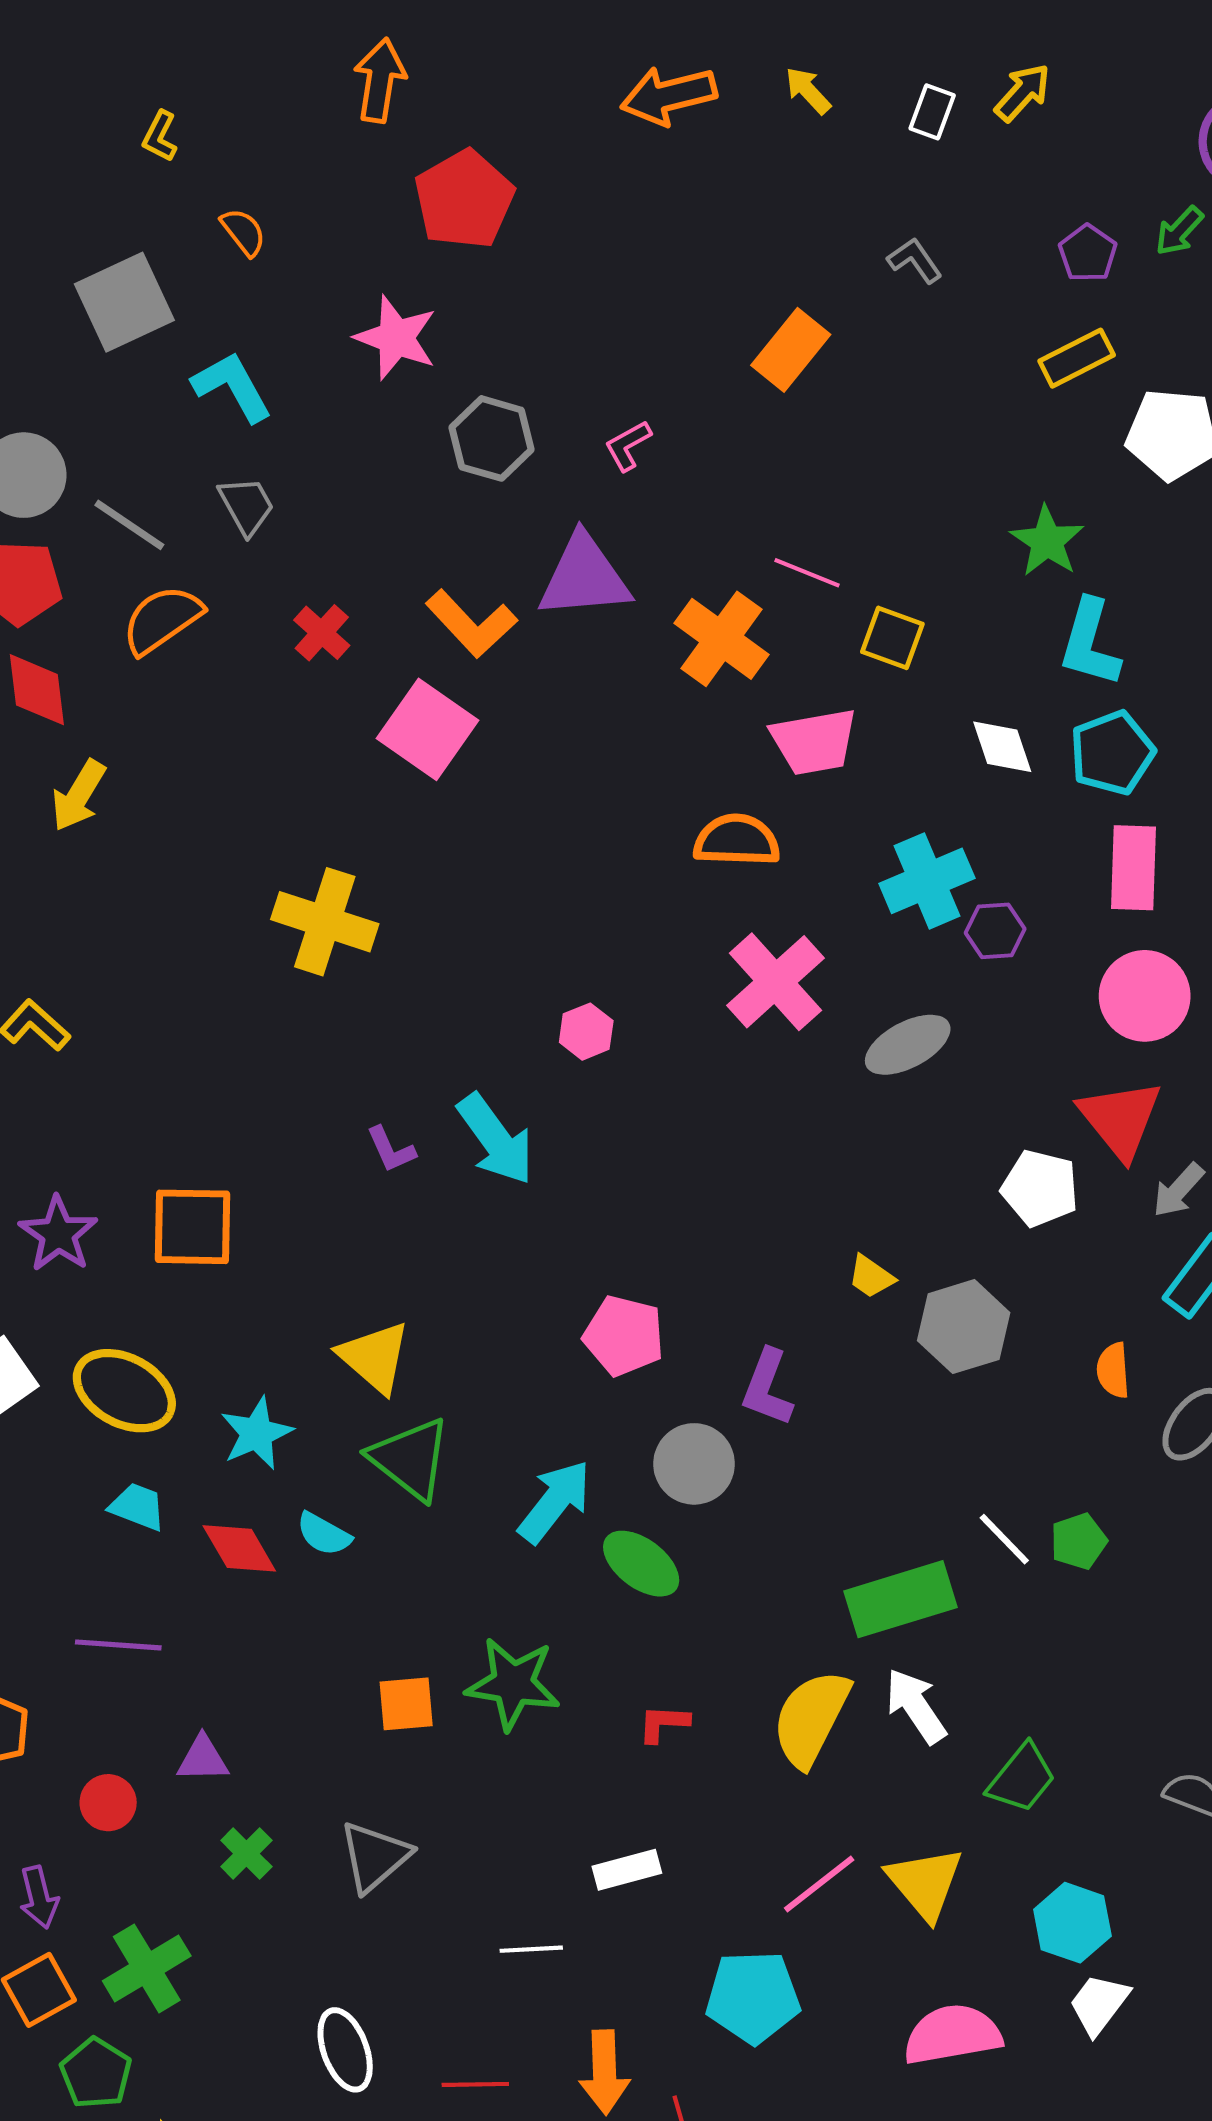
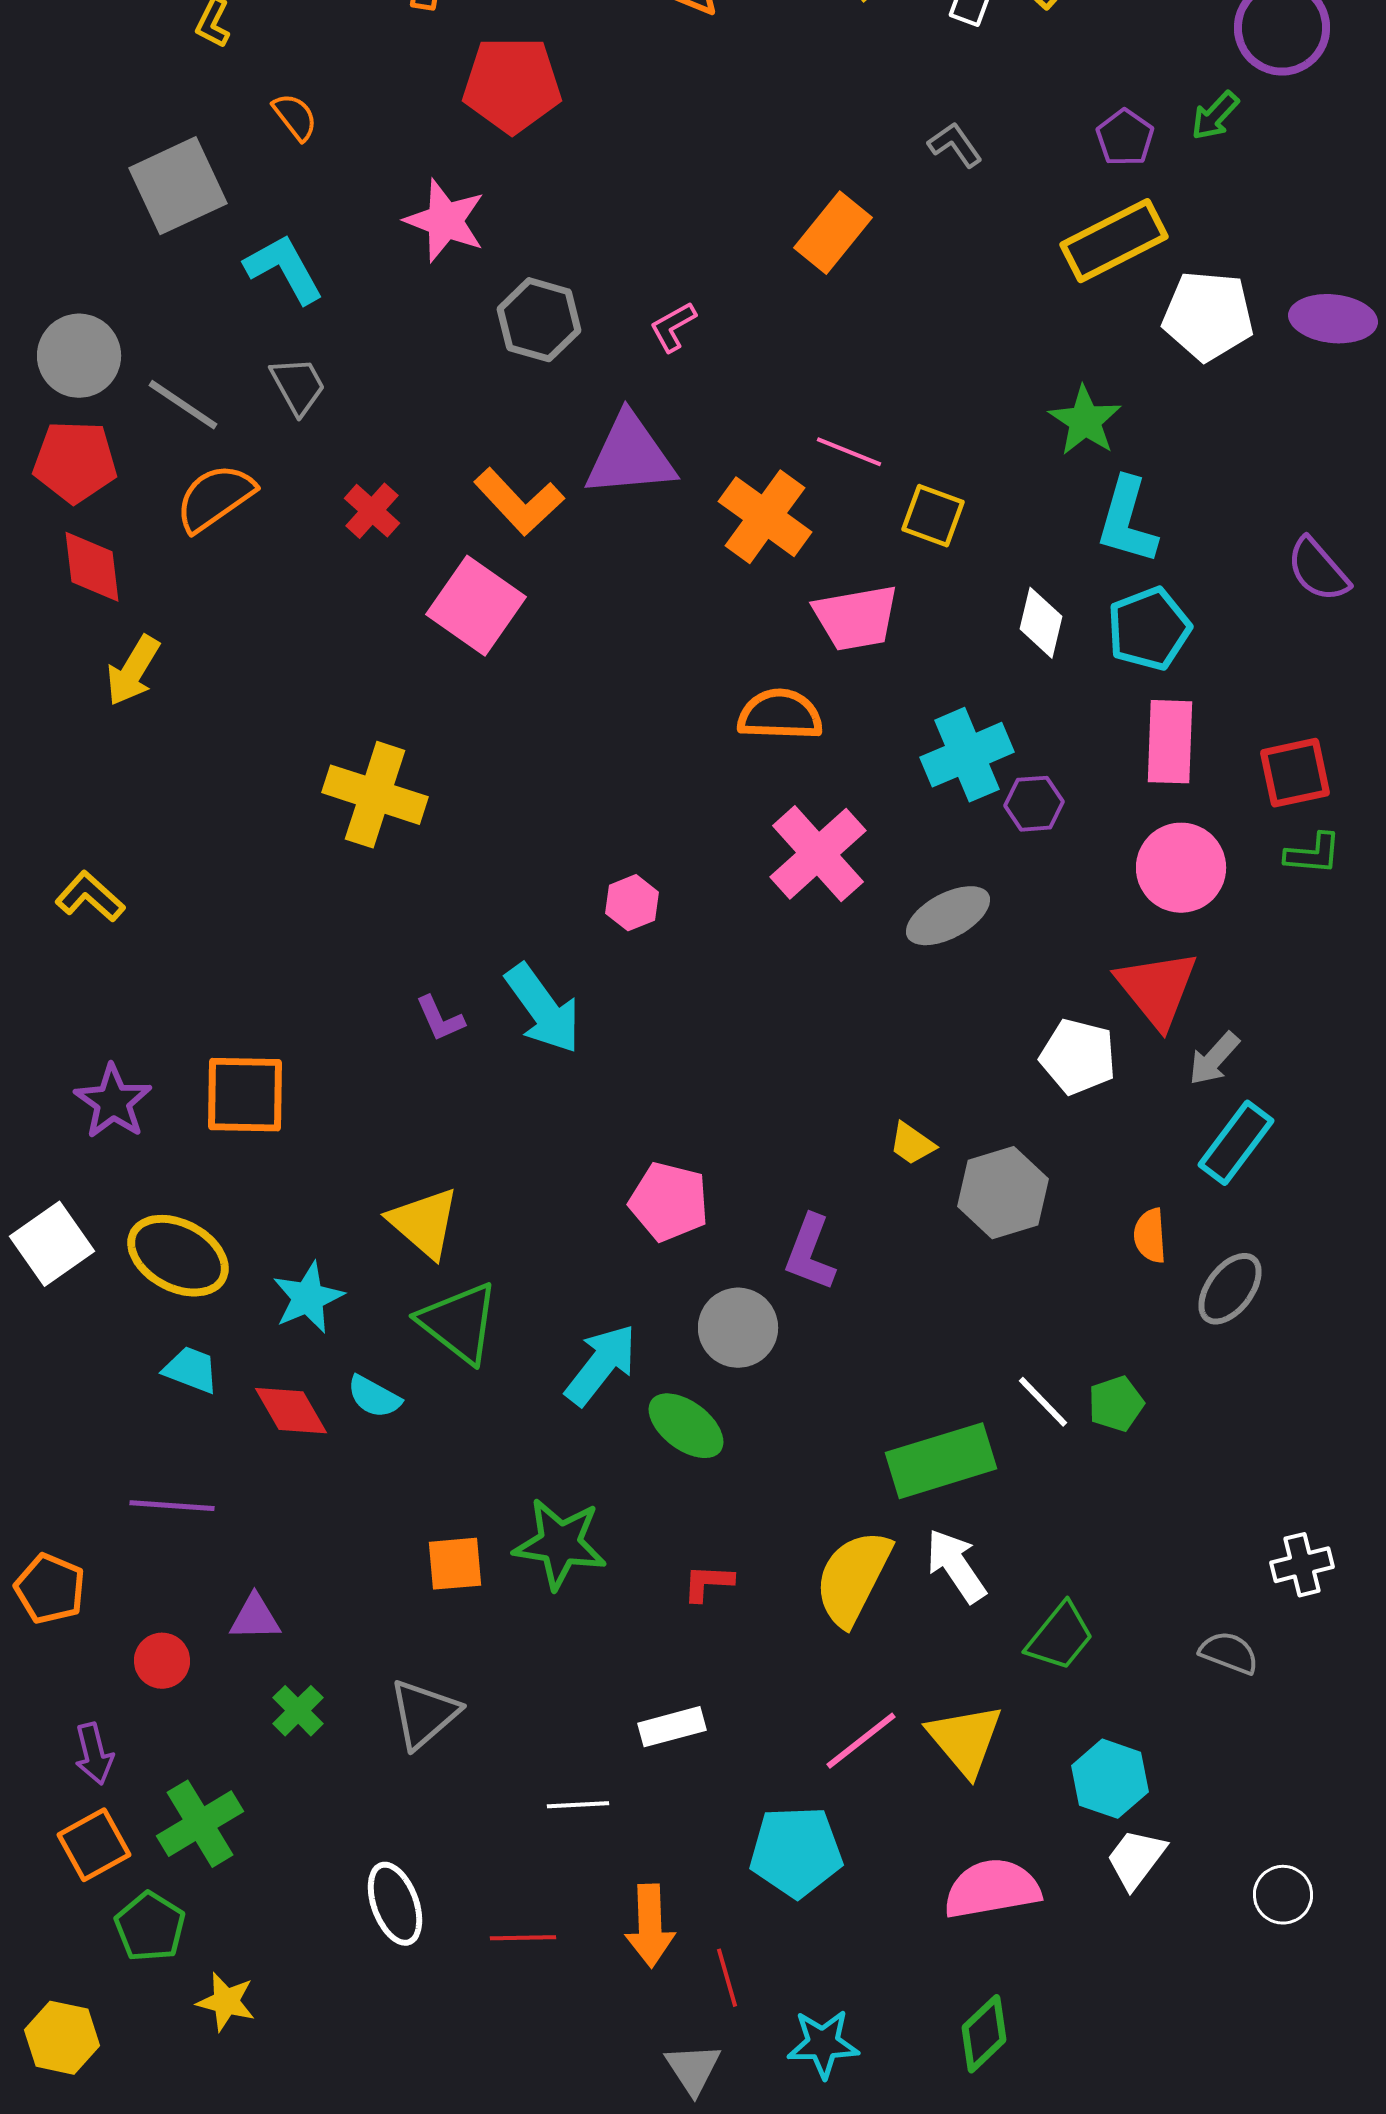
red pentagon: (464, 199) -> (512, 85), turned 30
yellow rectangle: (1077, 358) -> (1114, 241), size x1.4
white diamond: (1002, 747) -> (1041, 623), turned 32

